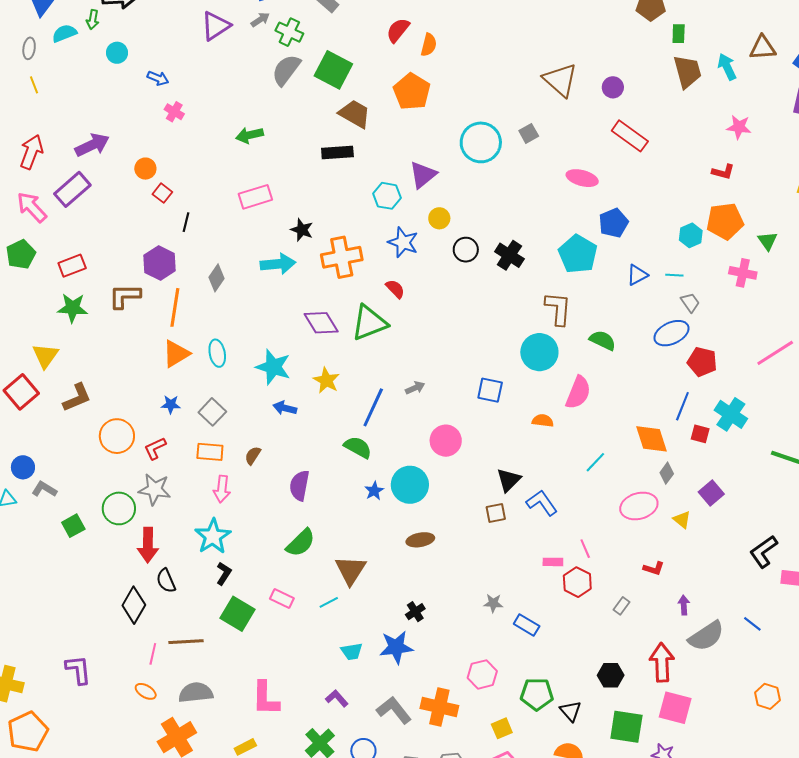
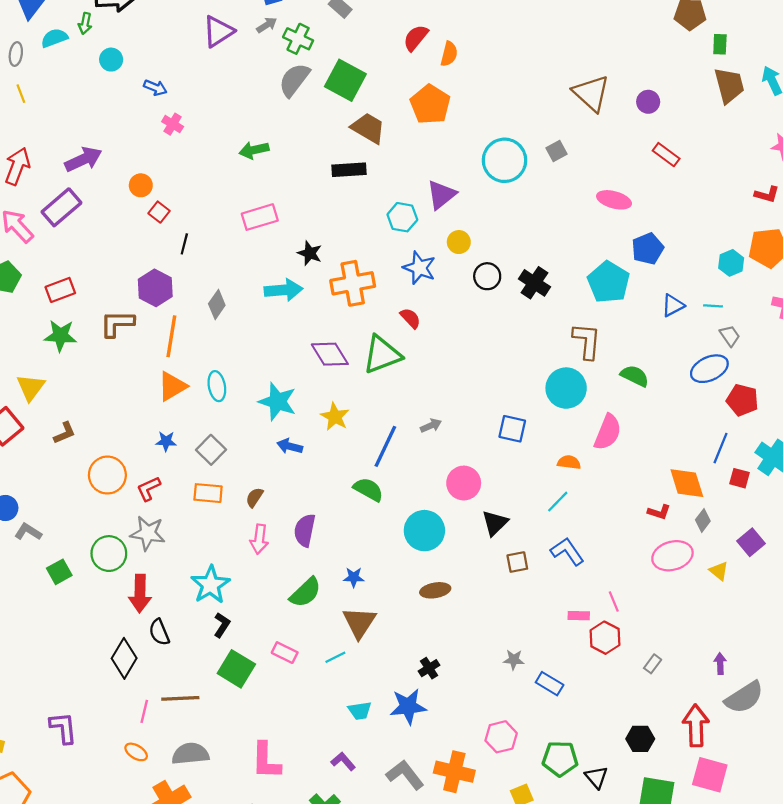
red rectangle: (630, 136) -> (666, 155), size x0.7
brown L-shape: (77, 398) -> (64, 433), size x0.7
cyan line: (595, 462) -> (558, 502), moved
black triangle: (509, 480) -> (495, 523), moved
pink arrow: (222, 489) -> (259, 539), moved
blue star: (374, 491) -> (354, 577), moved, turned 30
red L-shape: (654, 568) -> (659, 512), moved

